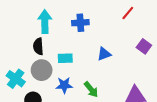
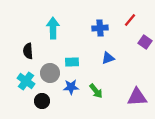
blue cross: (80, 23) -> (100, 28), moved
black semicircle: (38, 46) -> (28, 51), moved
purple square: (144, 46) -> (145, 42), moved

